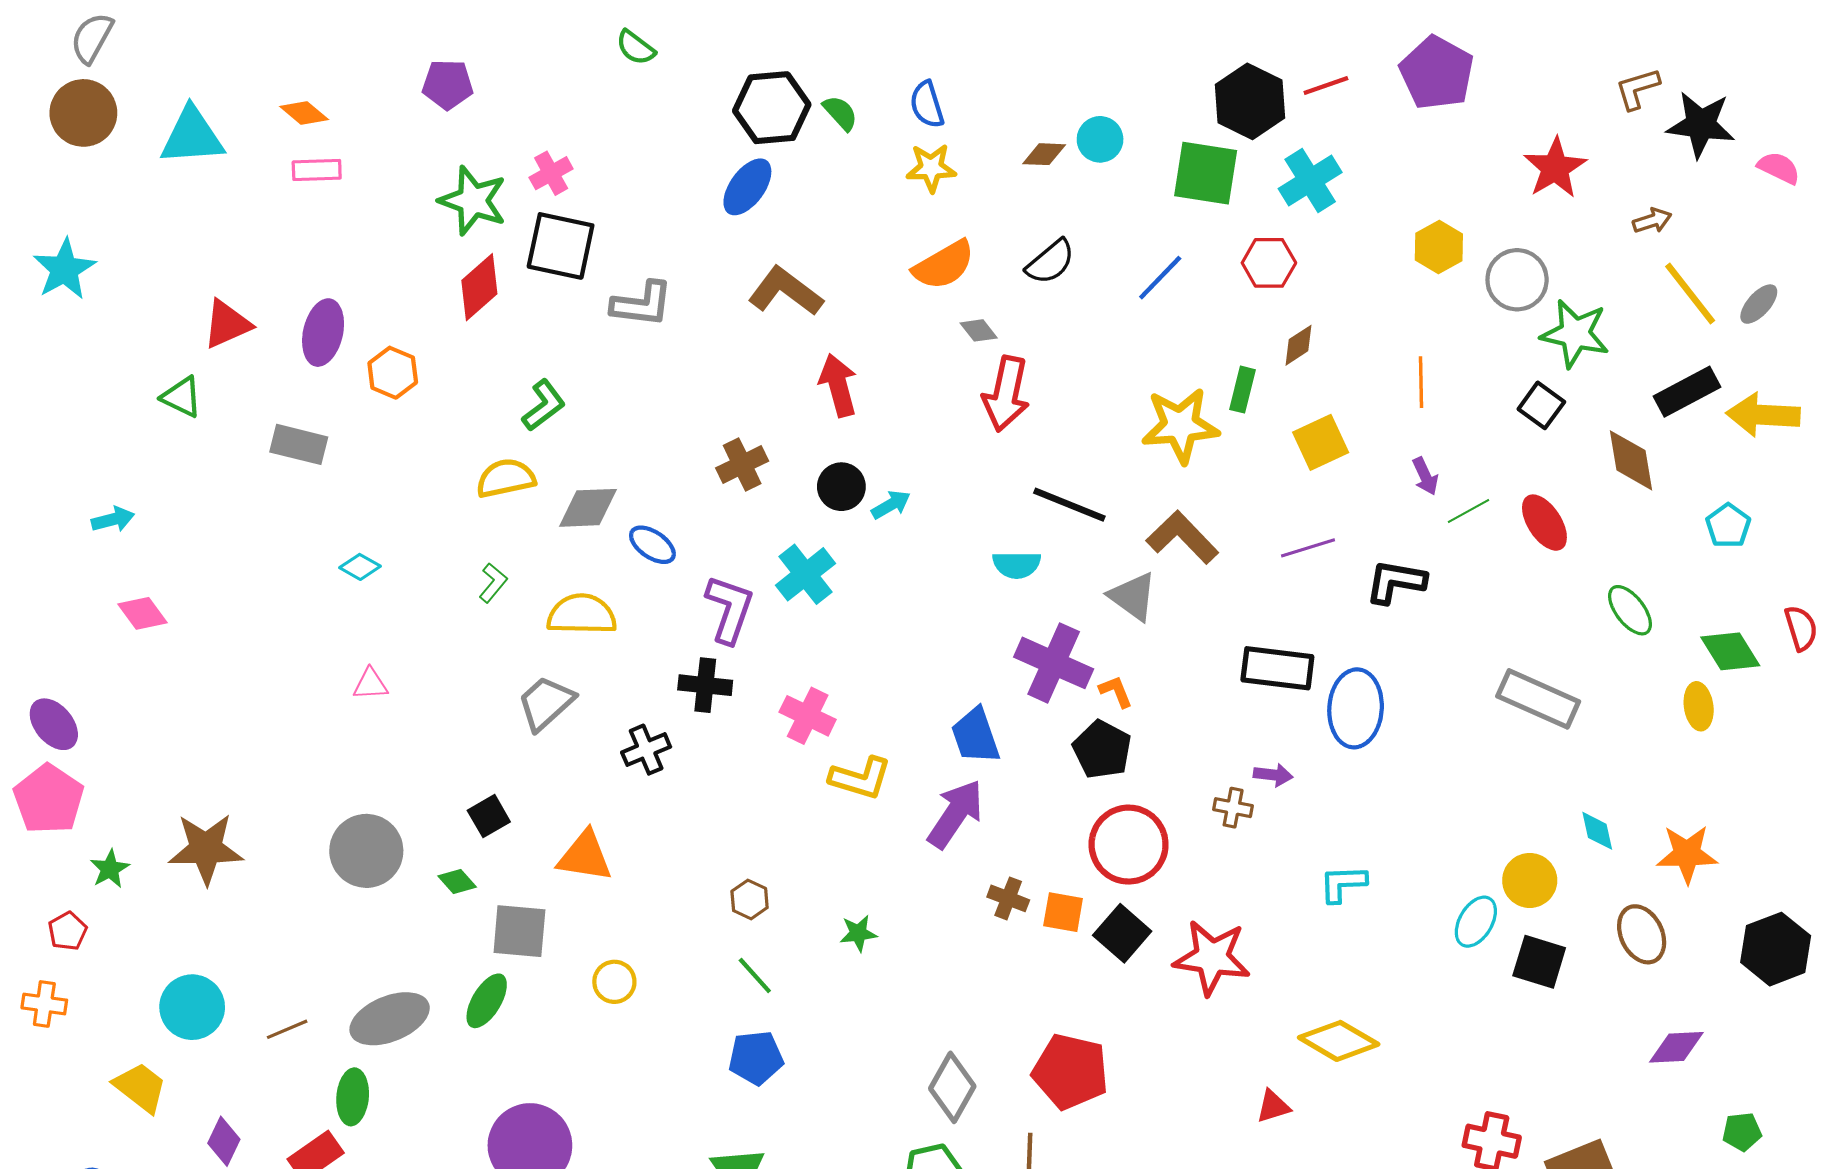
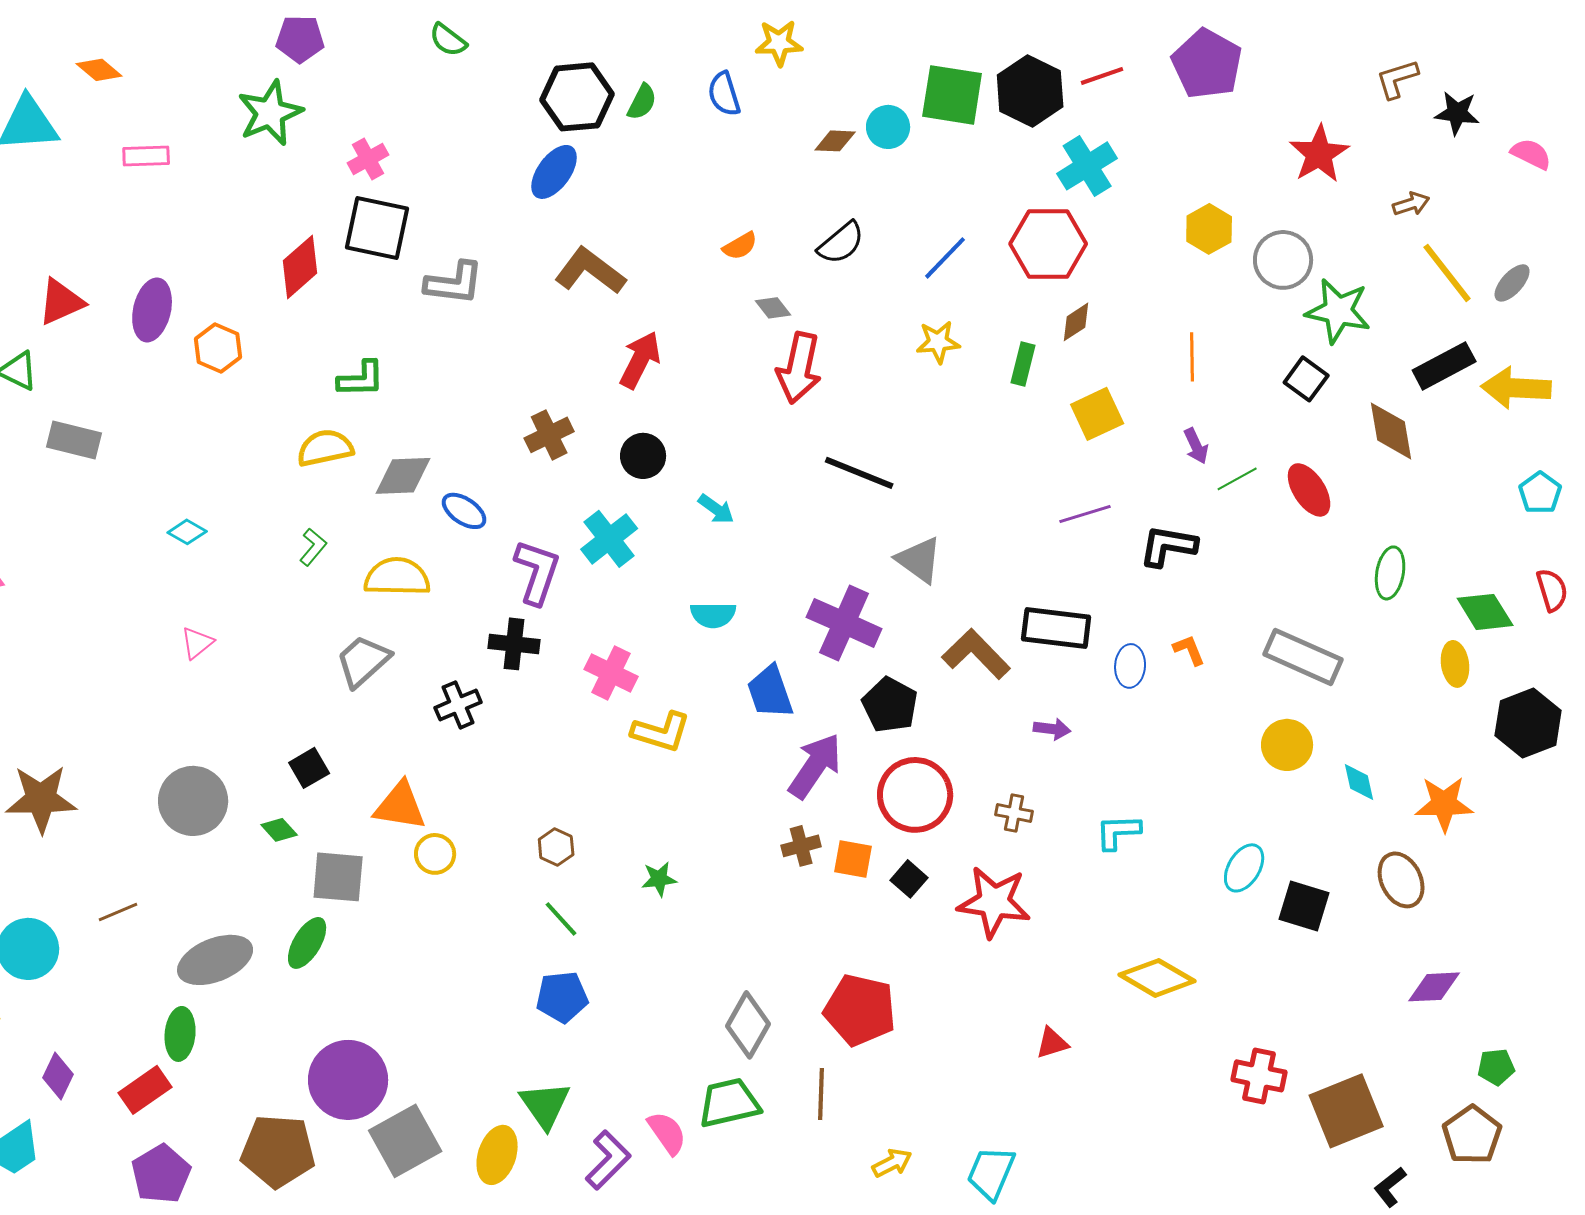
purple pentagon: (448, 84) -> (300, 39), moved
orange diamond: (304, 113) -> (99, 70), moved
green semicircle: (840, 113) -> (642, 102), turned 69
black star: (1701, 125) -> (1457, 113), size x0.7
yellow star: (931, 168) -> (779, 43), moved
green square: (1206, 173) -> (952, 95), moved
green star: (473, 201) -> (270, 113), moved, turned 30
red hexagon: (1269, 263) -> (1048, 244), size x1.5
orange semicircle: (944, 265) -> (740, 246), size x0.6
red arrow: (838, 385) -> (640, 360), turned 42
green L-shape: (544, 405) -> (361, 379), turned 36
yellow star: (1180, 425) -> (938, 342), moved, size x0.6
gray rectangle: (299, 444) -> (74, 440), moved
cyan arrow: (891, 505) -> (716, 509), moved, turned 66
cyan pentagon: (1728, 526) -> (1540, 493), moved
brown L-shape: (1182, 537) -> (976, 654), moved
cyan semicircle: (1017, 565) -> (713, 615), moved
green ellipse: (1630, 610) -> (1390, 573), turned 48
pink triangle: (371, 684) -> (197, 643), turned -36
orange L-shape: (1116, 691) -> (1189, 650), moved
blue ellipse: (1356, 708) -> (1130, 666), size x0.6
brown cross: (1233, 808) -> (1014, 813), moved
purple arrow: (955, 814) -> (815, 766), moved
yellow circle: (1530, 880) -> (1287, 745), moved
brown cross: (1008, 898) -> (801, 846), turned -36
black square: (1122, 933) -> (909, 879), size x0.7
black hexagon: (1776, 949) -> (1528, 723), moved
yellow circle: (614, 982) -> (435, 854), moved
brown line: (287, 1029) -> (118, 912), moved
yellow diamond: (1339, 1041) -> (1157, 978), moved

